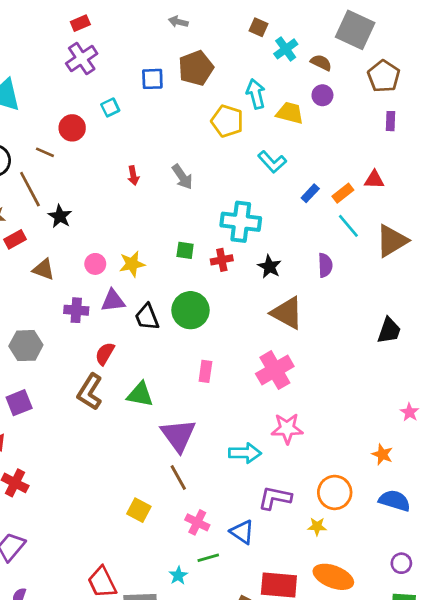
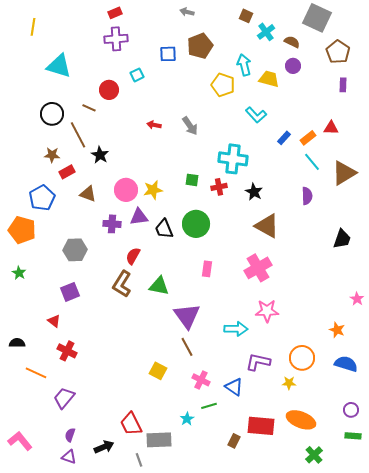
purple cross: (82, 59) -> (116, 39), turned 30
red arrow: (133, 175) -> (154, 125), turned 112
pink circle: (95, 264) -> (126, 190), size x1.5
purple semicircle: (325, 265) -> (307, 196), moved

